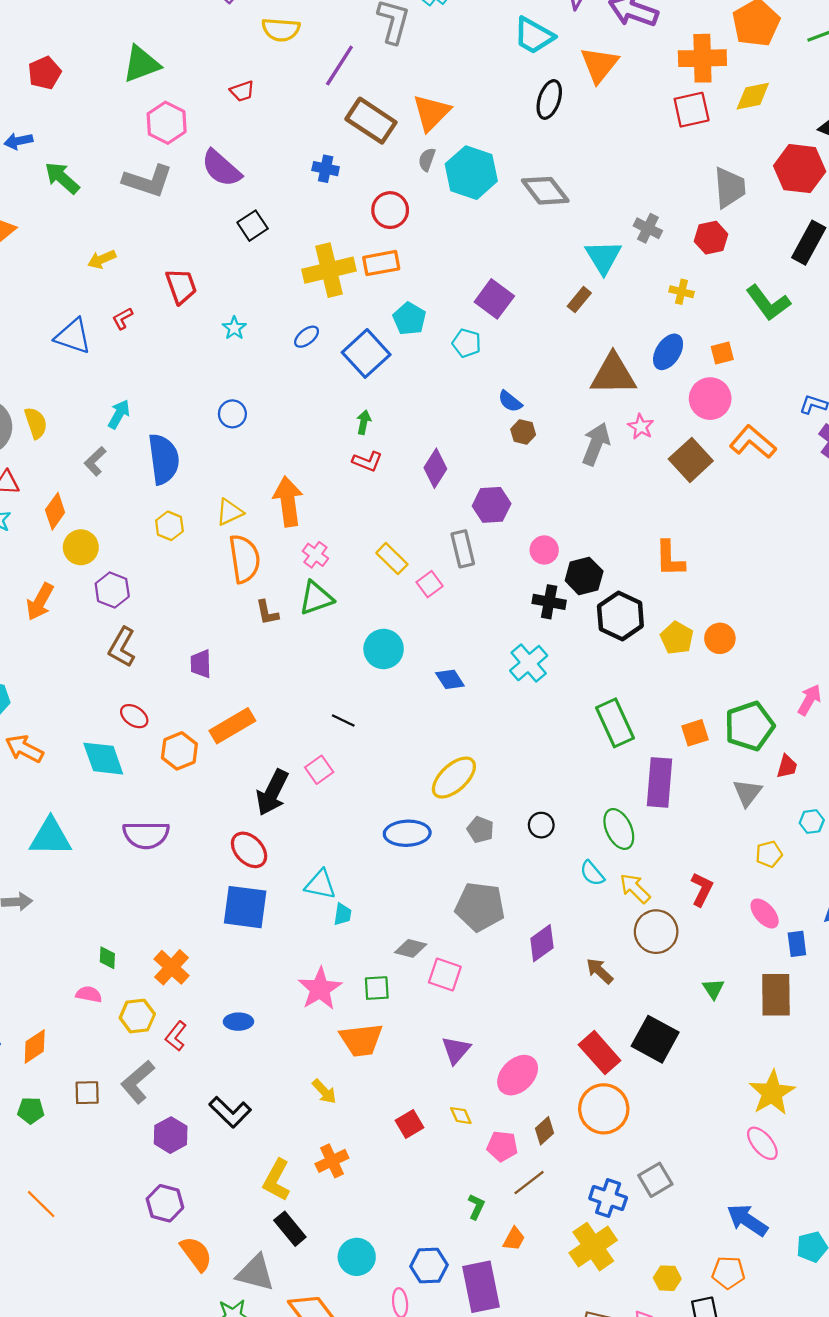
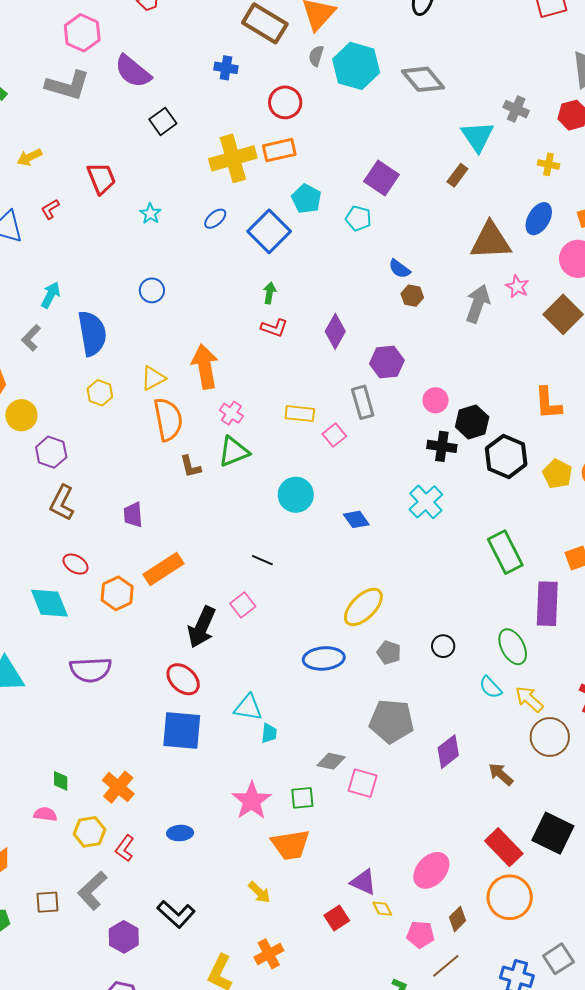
yellow rectangle: (392, 559) -> (300, 414), turned -36
purple triangle: (456, 1050) -> (363, 882), moved, turned -44

